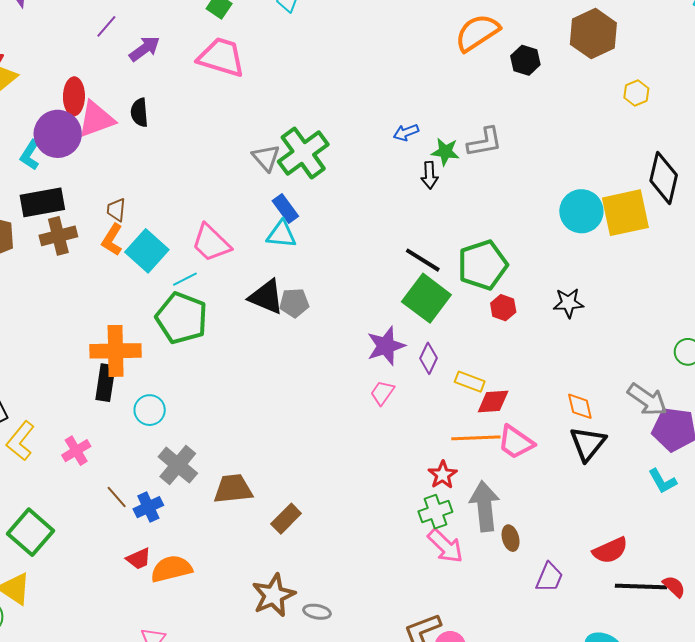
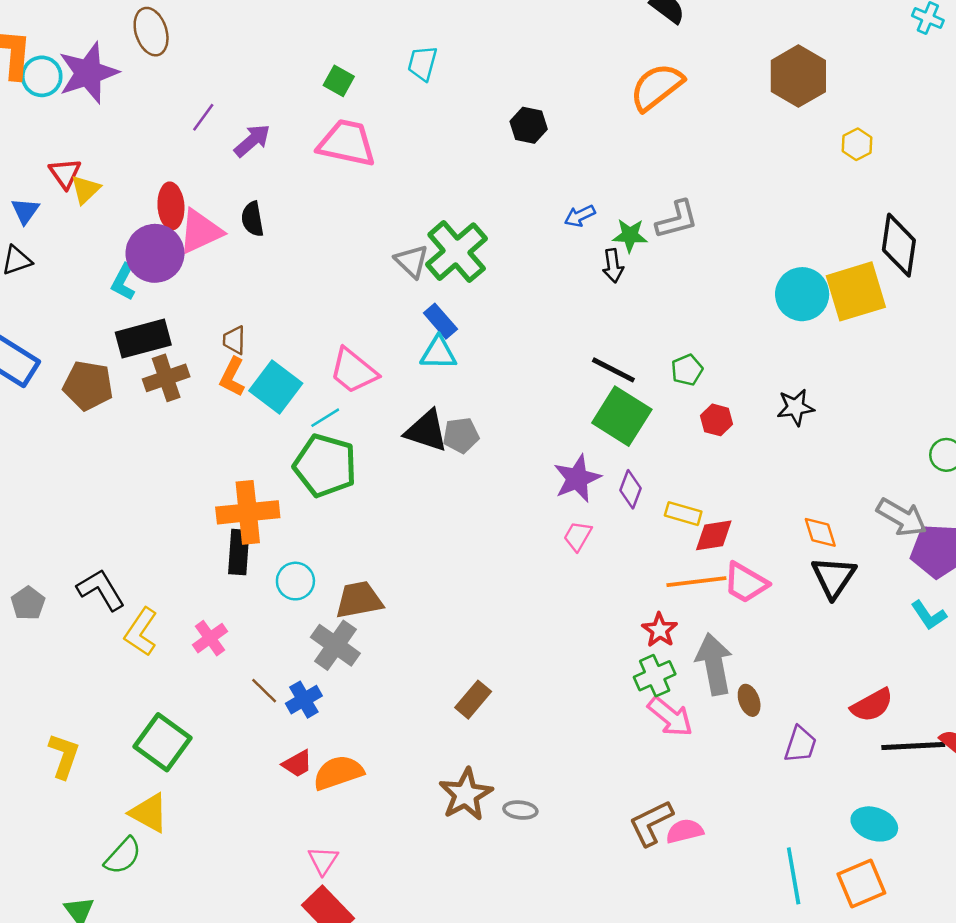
black hexagon: (525, 60) -> (529, 125), moved
green pentagon: (483, 265) -> (687, 370), size x0.5
brown trapezoid: (233, 489) -> (359, 600), moved

